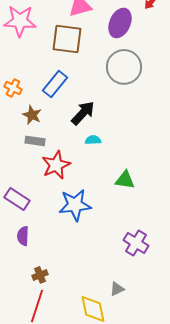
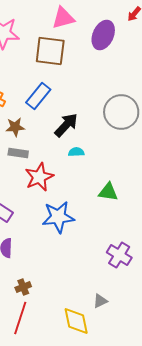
gray circle: (124, 67) -> (121, 112), moved
brown star: (32, 115) -> (15, 127), turned -30

